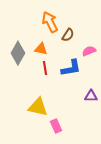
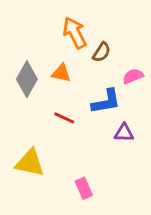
red line: (45, 68) -> (64, 118), moved, turned -56
purple triangle: (91, 96) -> (124, 133), moved
yellow triangle: (38, 107) -> (30, 163), moved

